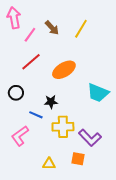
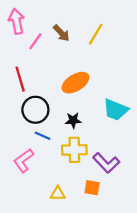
red line: (31, 62) -> (20, 79), moved, turned -65
black circle: (16, 93) -> (35, 110), moved, size x1.5
black star: (51, 102) -> (73, 120), moved

